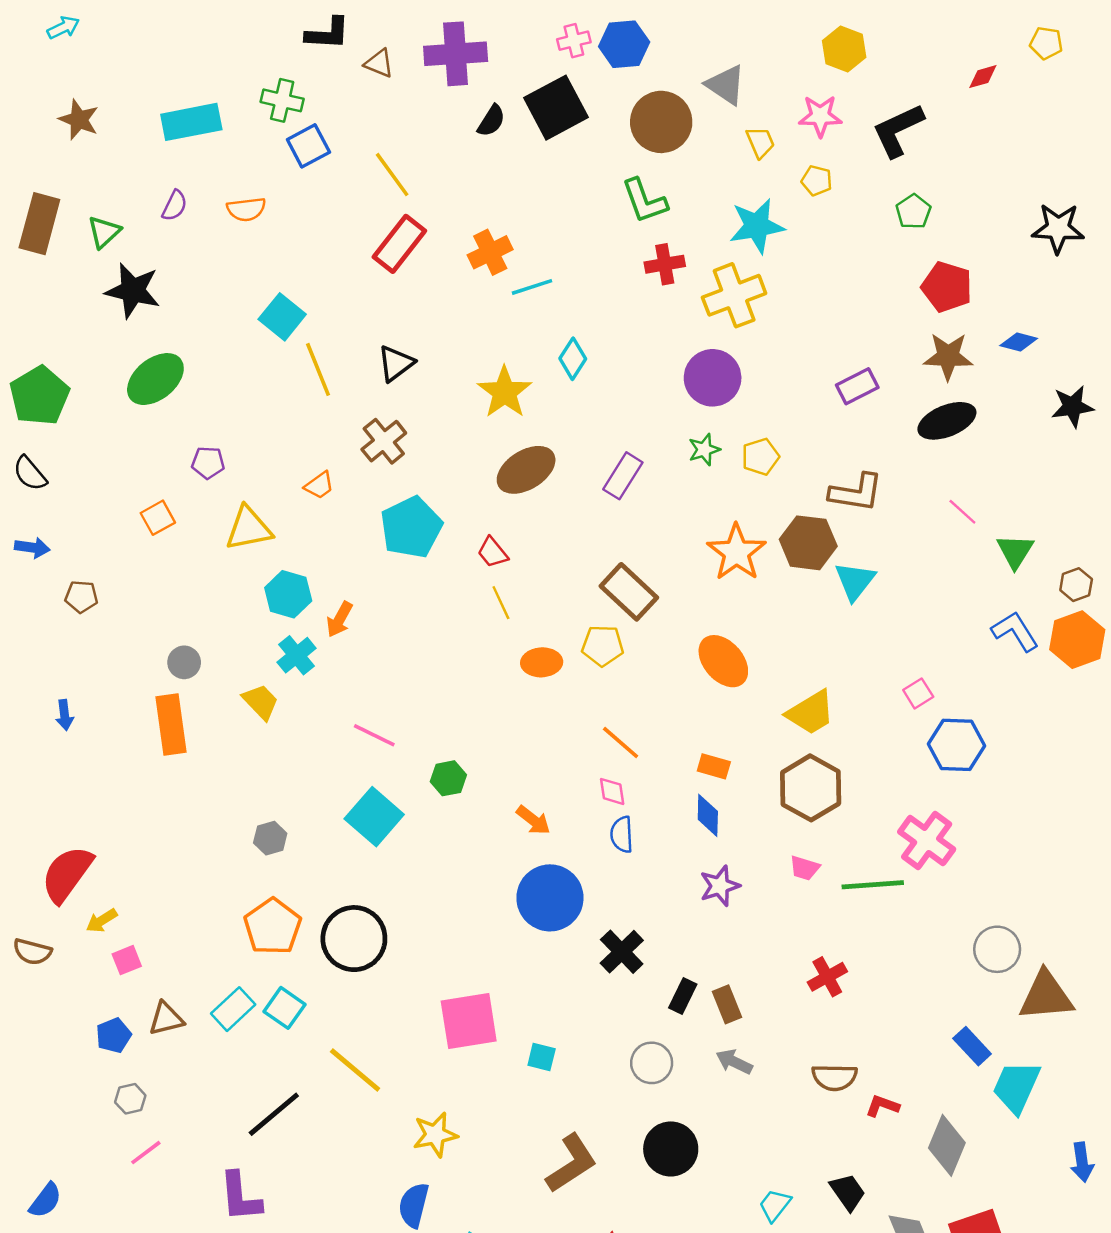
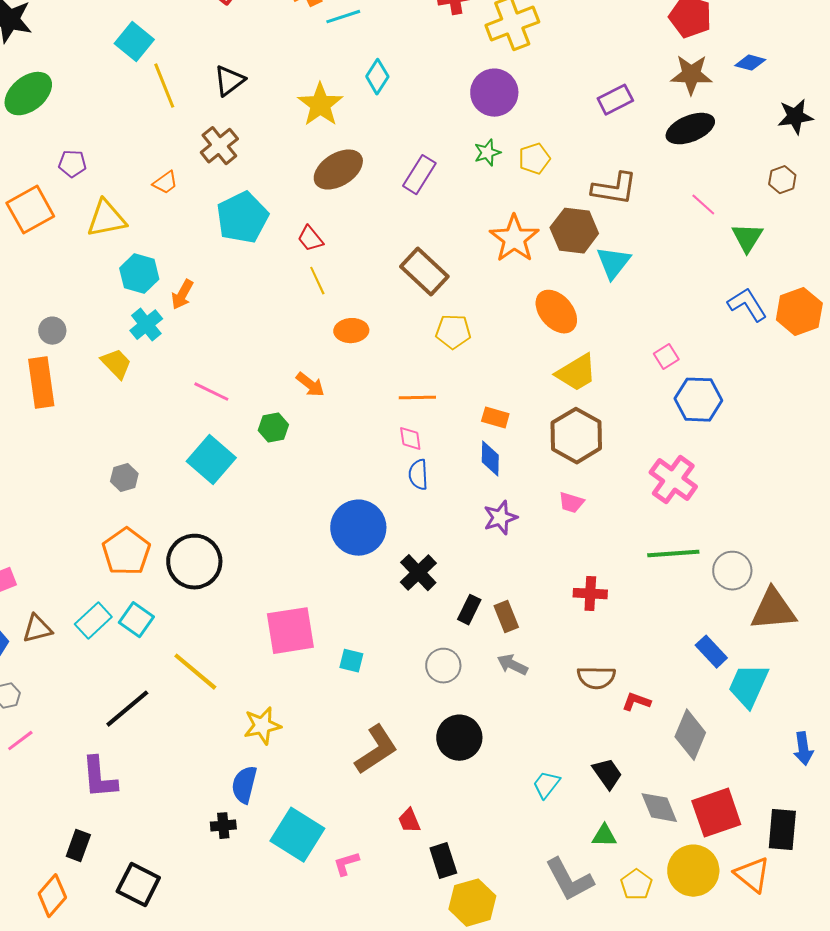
orange square: (158, 518) -> (30, 210), size x1.6
brown hexagon: (1076, 585) -> (782, 180), moved
yellow pentagon: (603, 646) -> (453, 332), moved
orange ellipse: (723, 661) -> (556, 312), moved
orange line: (621, 742) -> (417, 398), turned -42
orange arrow: (533, 820) -> (310, 385), moved
green line: (873, 885) -> (673, 554), moved
red cross: (827, 977) -> (590, 594), turned 32

